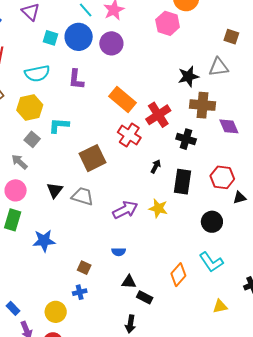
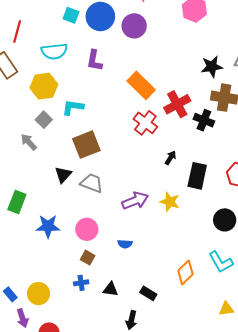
black cross: (186, 139) -> (204, 120), moved
brown square: (93, 158) -> (86, 145), moved
pink circle: (16, 190) -> (87, 229), moved
black triangle: (129, 282) -> (111, 289), moved
yellow circle: (56, 312) -> (38, 294), moved

